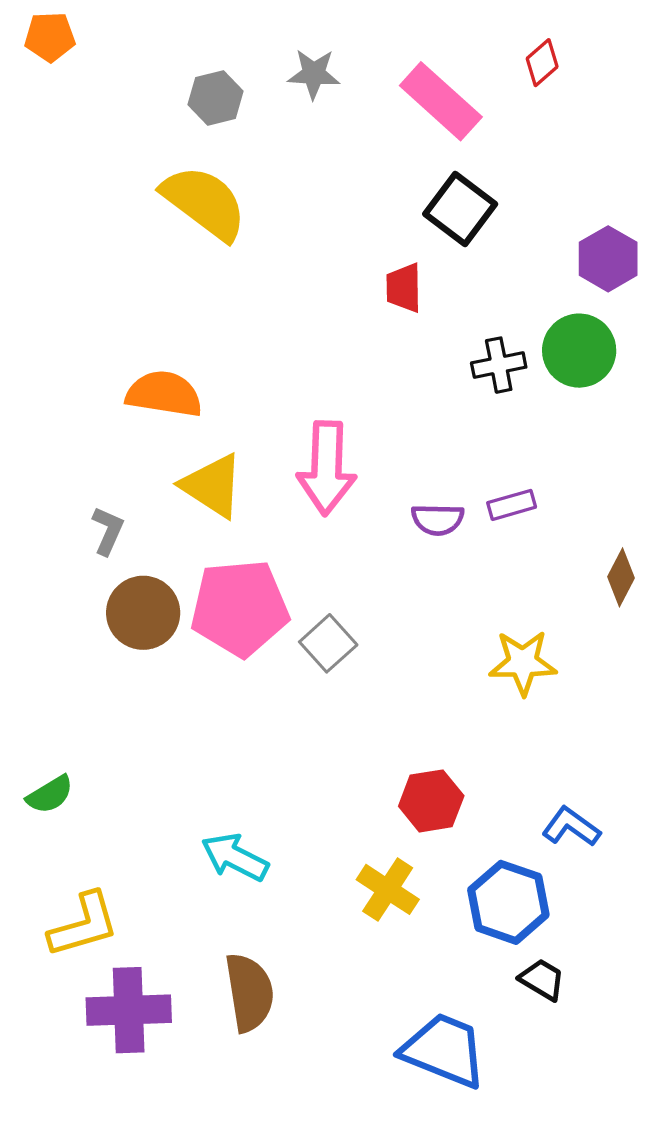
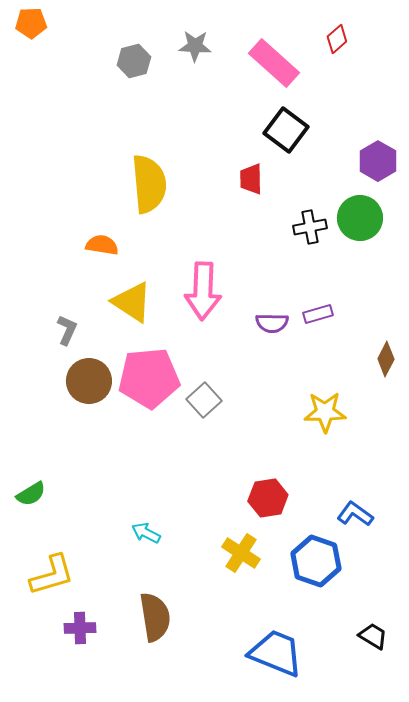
yellow semicircle: (204, 203) -> (149, 184), moved, turned 48
orange semicircle: (164, 394) -> (102, 245), size x0.7
cyan arrow: (235, 857) -> (146, 533), size x0.7
black trapezoid: (542, 980) -> (373, 636), moved
purple cross: (129, 1010) -> (80, 628), size x0.6

